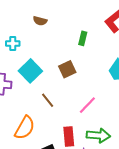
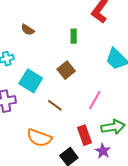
brown semicircle: (40, 21) -> (28, 30), turned 32
orange semicircle: (25, 128) -> (39, 138), turned 95

